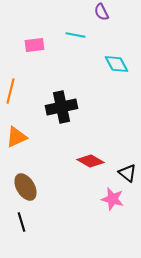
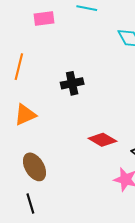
black cross: (61, 107) -> (72, 83), size x0.7

